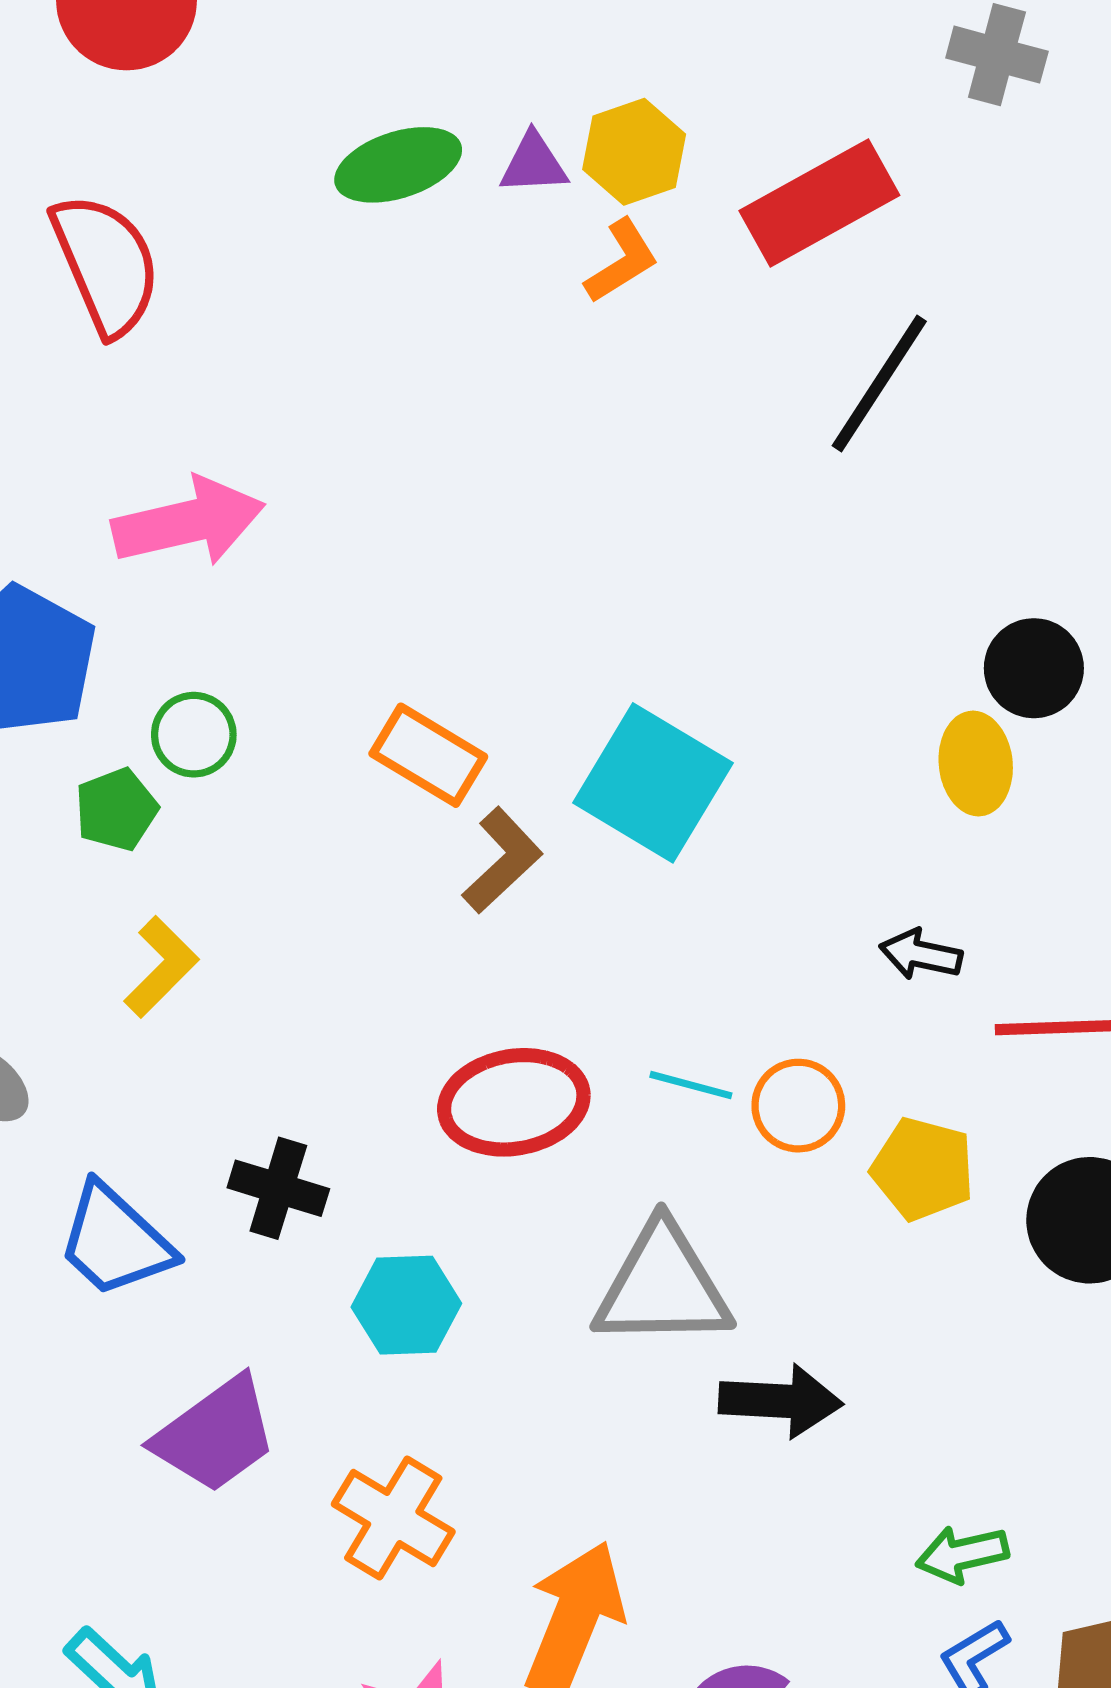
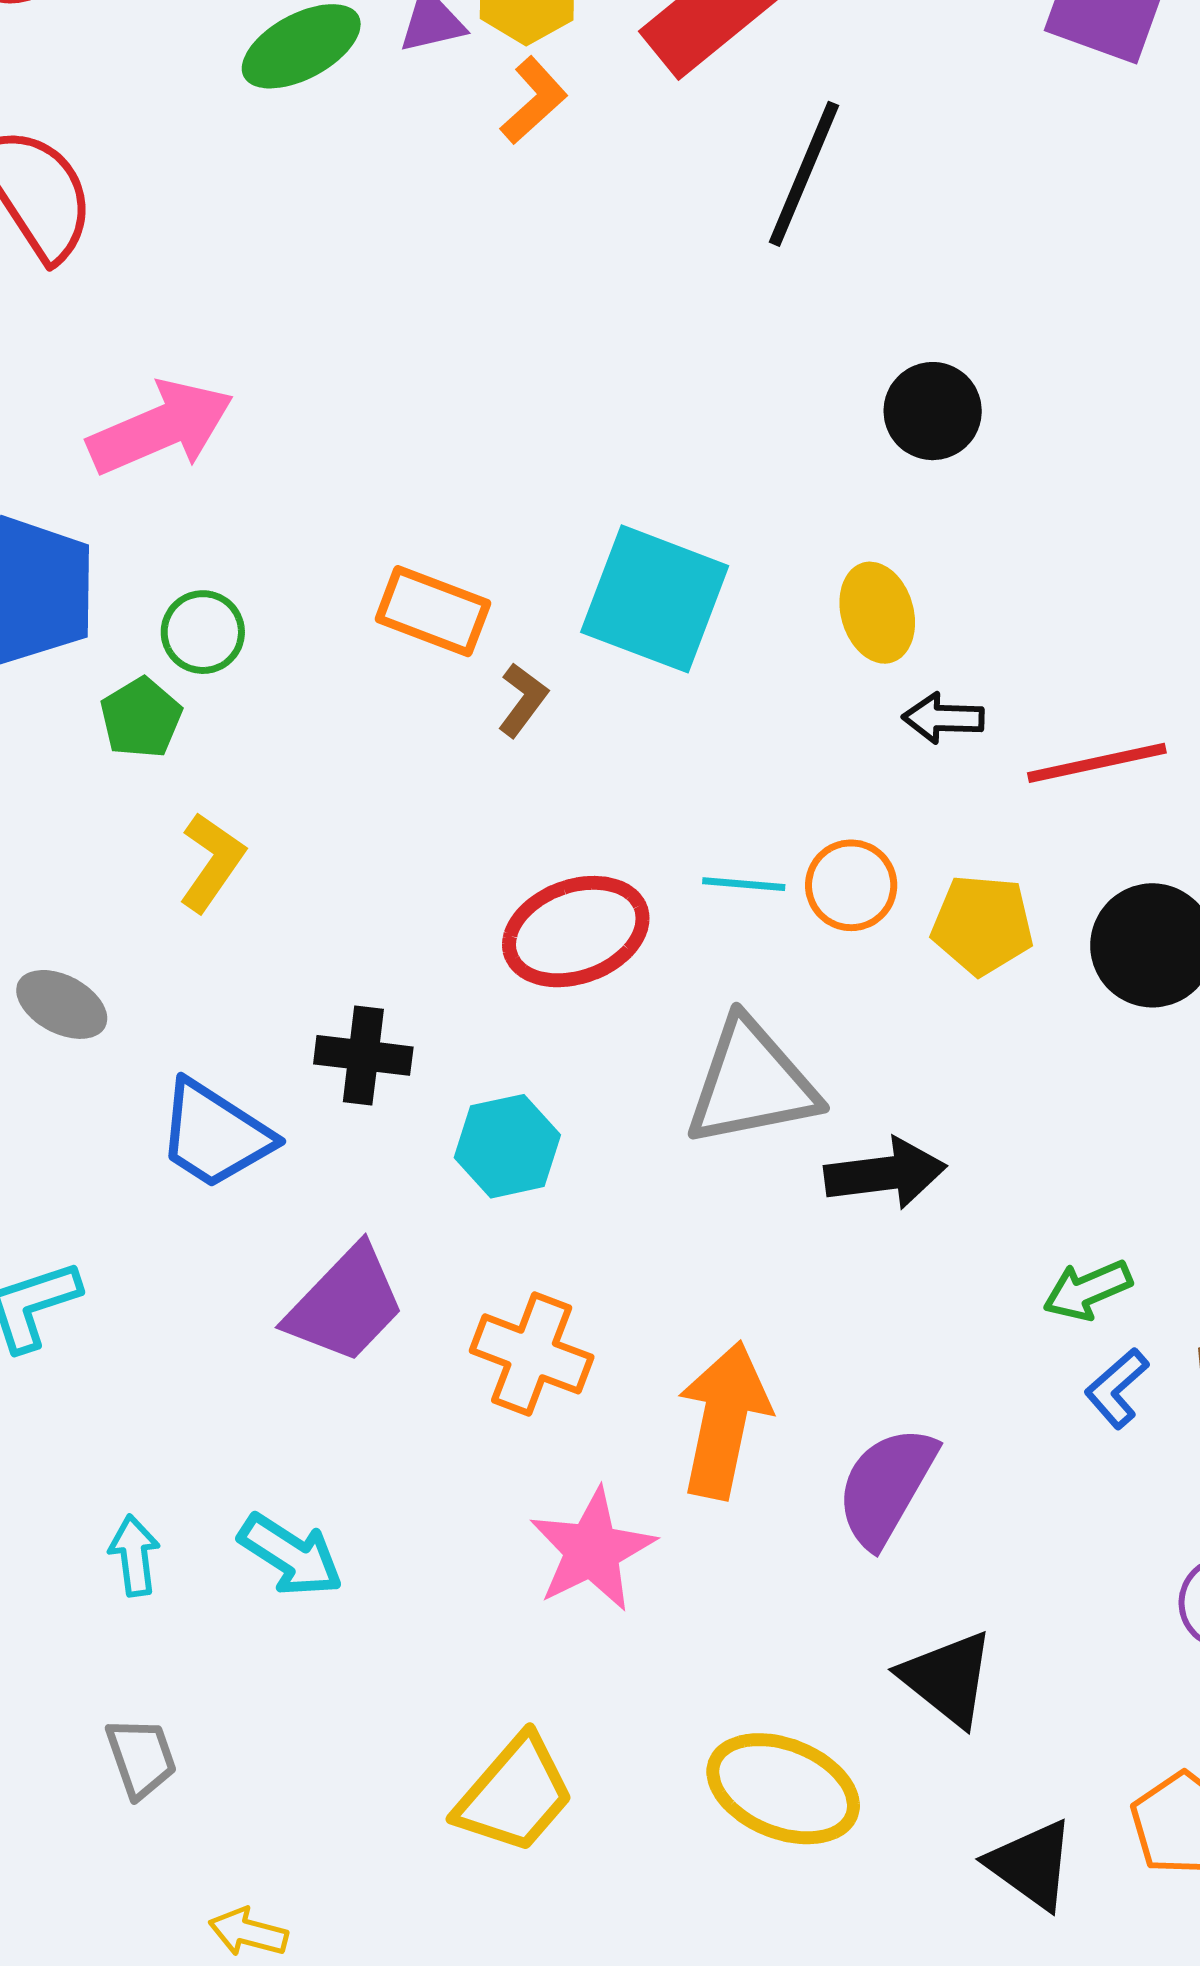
black circle: (1034, 668) -> (933, 411), moved
yellow ellipse: (976, 764) -> (877, 613), moved
brown L-shape: (502, 860) -> (523, 700), size x0.7

